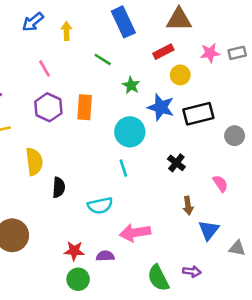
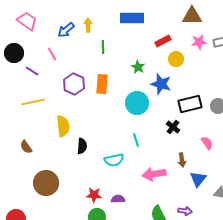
brown triangle: (179, 19) -> (192, 16), moved
blue arrow: (33, 22) -> (66, 30), moved
blue rectangle: (123, 22) -> (132, 18), turned -65
green line: (103, 59) -> (103, 47), moved, turned 56
pink line: (44, 68) -> (52, 54), moved
black rectangle: (198, 114) -> (190, 104), moved
cyan line: (123, 168) -> (136, 140), moved
pink arrow: (135, 233) -> (154, 174), moved

